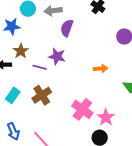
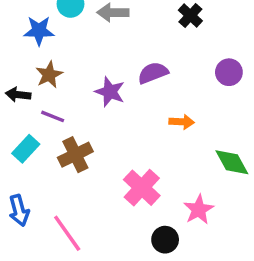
purple semicircle: (67, 28) -> (153, 73), moved, turned 42
purple line: (40, 67) -> (53, 116), moved
pink star: (106, 117) -> (199, 210), moved

